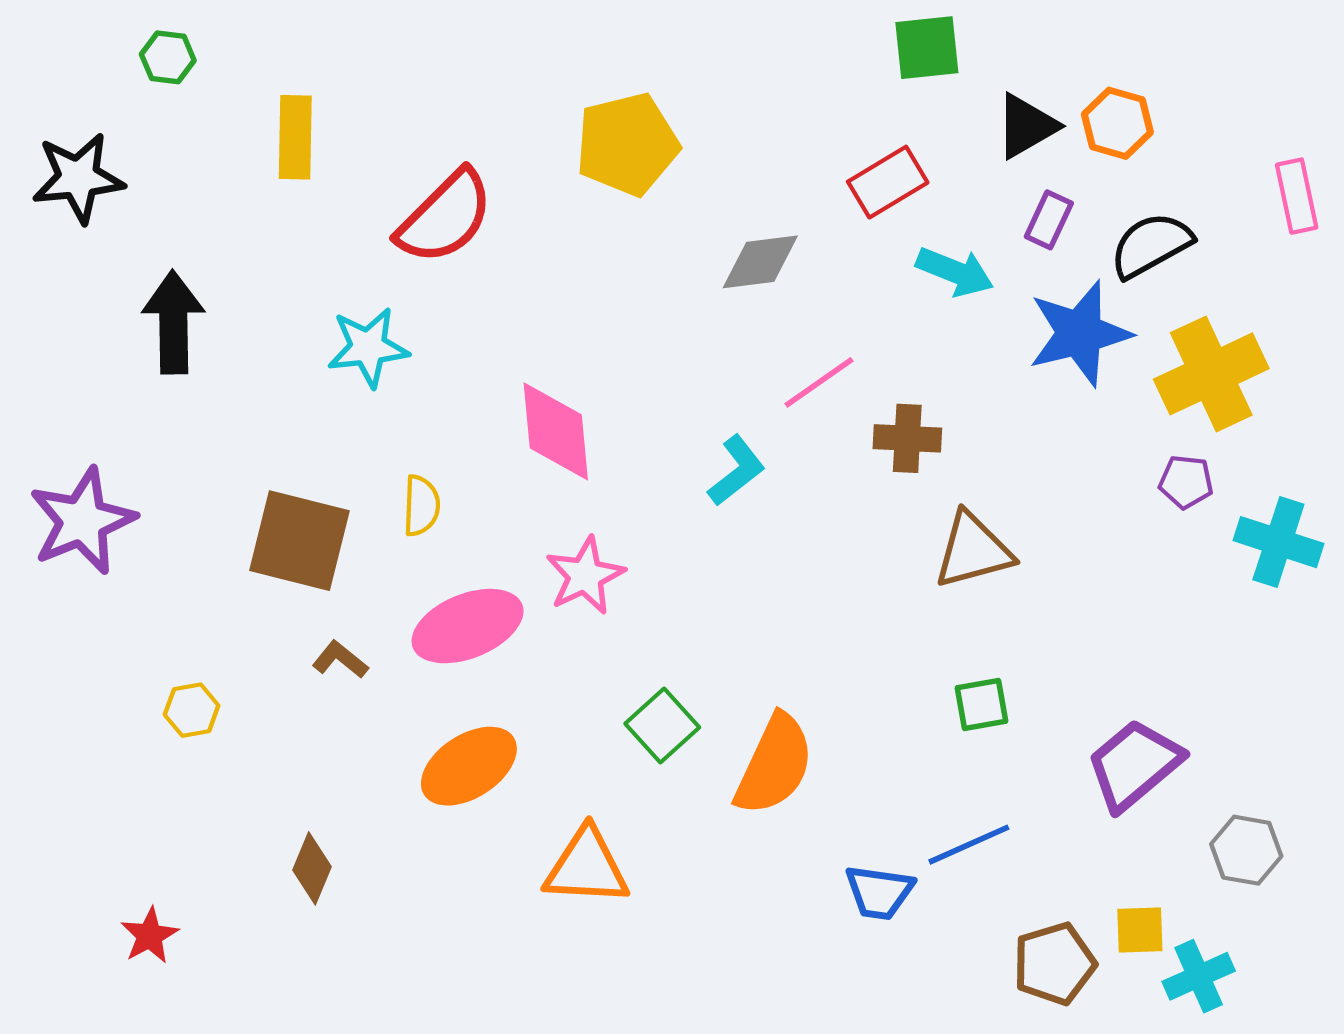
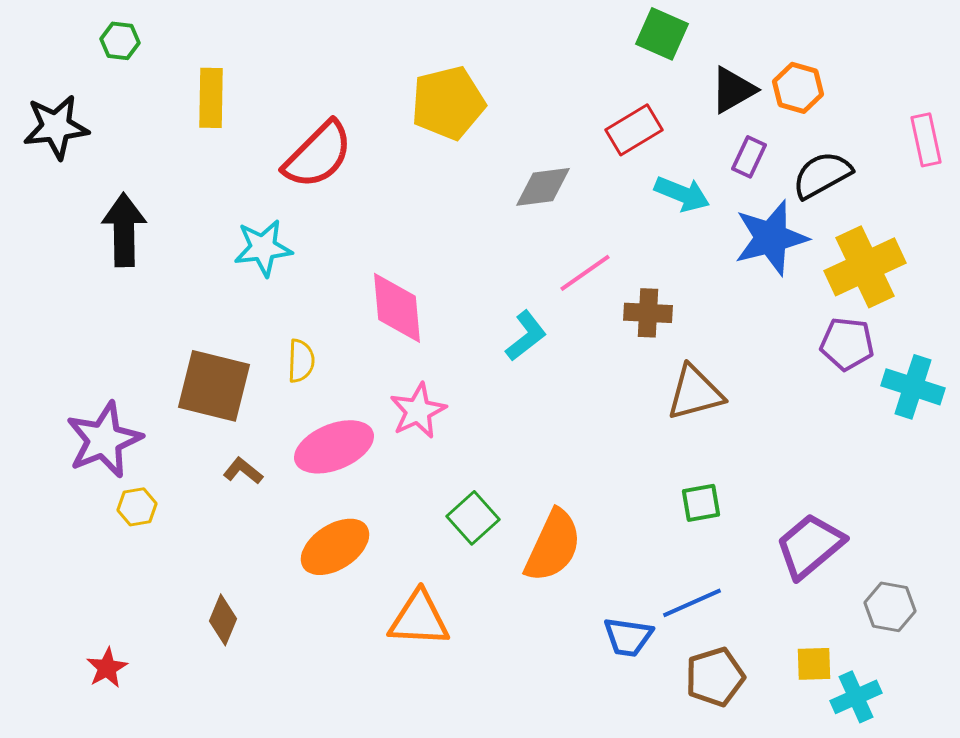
green square: (927, 48) -> (662, 34), turned 30
purple pentagon: (1186, 482) -> (847, 344), size x1.4
purple star: (82, 521) -> (104, 440), moved
brown pentagon: (1054, 964) -> (715, 677), moved

